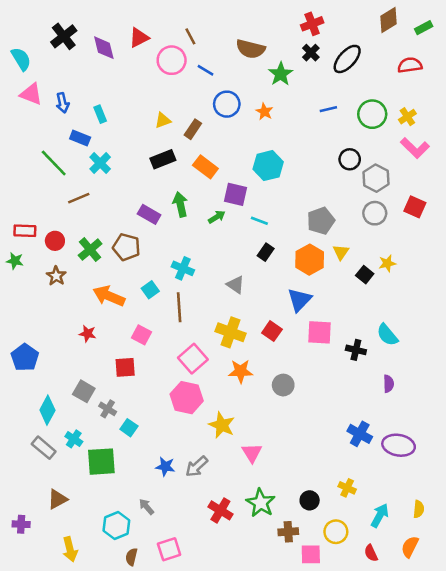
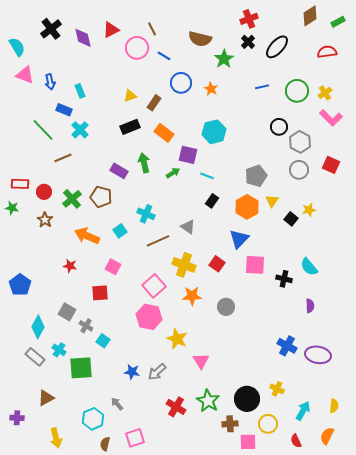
brown line: (179, 307) -> (158, 241), moved, turned 70
black circle: (310, 500) -> (247, 399), size x1.6

